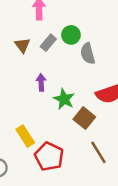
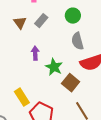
green circle: (71, 35) -> (73, 16), moved
gray semicircle: (88, 54) -> (77, 41), moved

